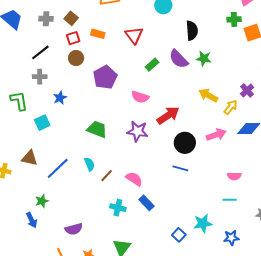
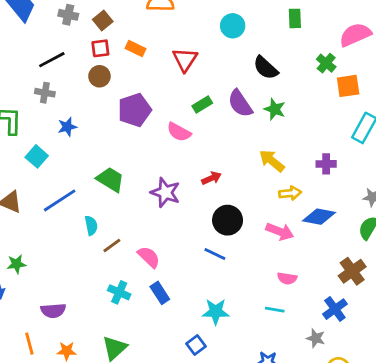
green cross: (234, 19) -> (326, 63), turned 32
black semicircle: (192, 31) -> (266, 68), turned 126
purple cross: (247, 90) -> (326, 164), turned 32
pink semicircle: (140, 97) -> (179, 132), moved
yellow arrow: (231, 107) -> (290, 193), moved, turned 35
red arrow: (168, 115) -> (211, 178), size x0.6
cyan square: (42, 123) -> (37, 156), turned -35
pink arrow: (216, 135) -> (280, 232), moved, turned 30
blue line: (58, 168) -> (60, 200), moved
cyan star: (203, 223) -> (216, 312), moved

